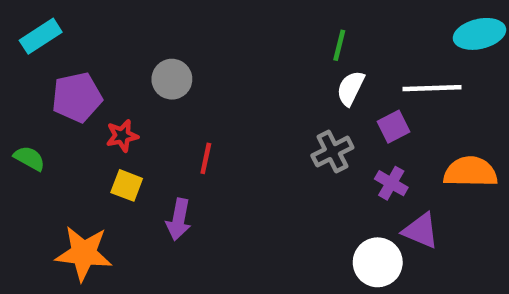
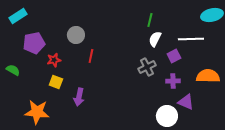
red line: (206, 158) -> (91, 56), moved
purple cross: (391, 183) -> (173, 81), turned -32

